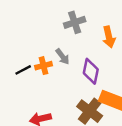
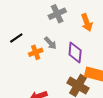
black line: (23, 70) -> (16, 38), moved

